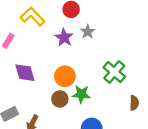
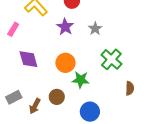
gray star: (88, 32) -> (95, 29), moved
brown circle: (60, 99) -> (57, 97), moved

